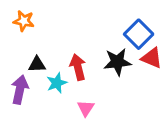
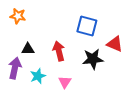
blue square: (139, 34) -> (87, 26), moved, turned -30
black star: (117, 62) -> (93, 59), moved
cyan star: (57, 83) -> (38, 76), moved

